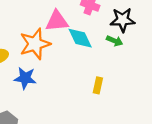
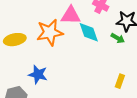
blue star: (25, 78) -> (38, 74), moved
yellow rectangle: (98, 85) -> (120, 81), moved

